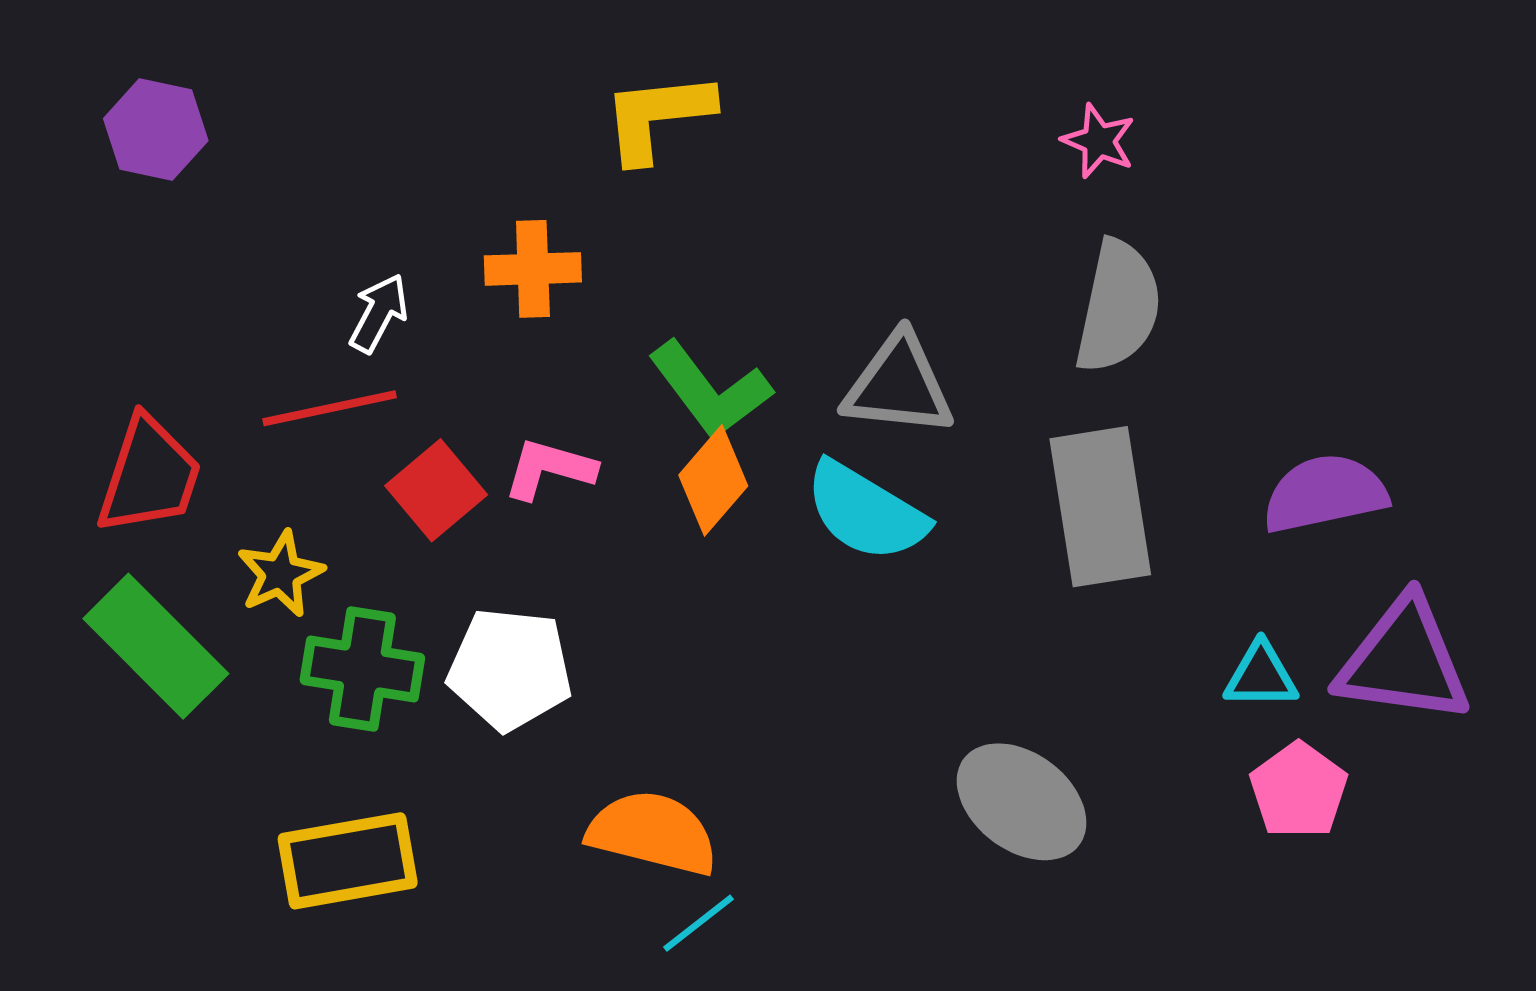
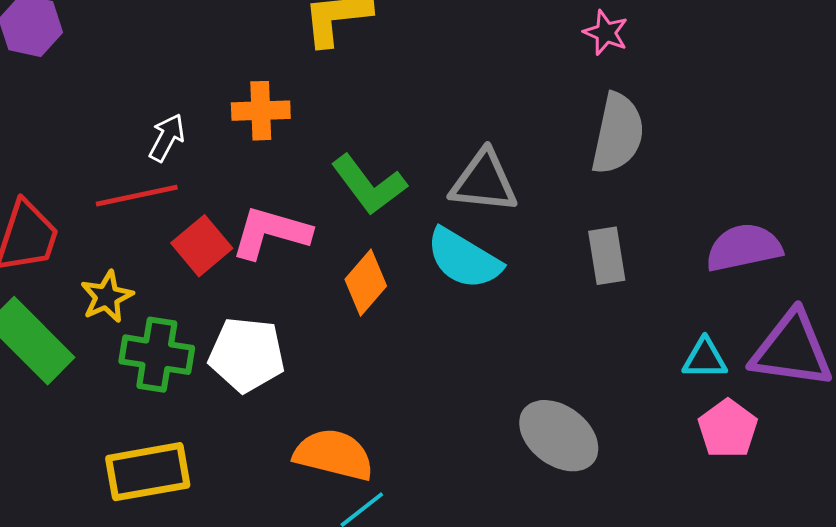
pink L-shape: (549, 469) -> (271, 233), size x1.4
orange diamond: (713, 480) -> (366, 283), moved
gray rectangle: (1100, 507) -> (607, 256), size x0.6

